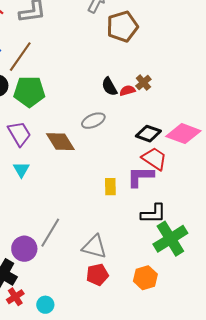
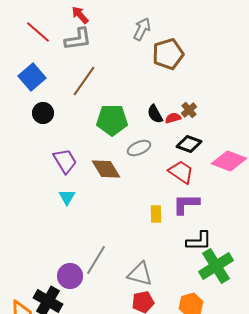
brown line: (20, 57) -> (84, 81), moved
green pentagon: (29, 92) -> (112, 120), moved
black diamond: (148, 134) -> (189, 144), moved
red trapezoid: (154, 159) -> (181, 172), moved

